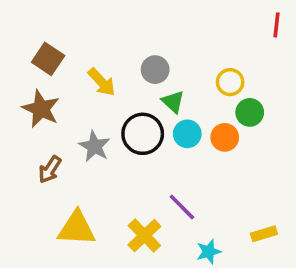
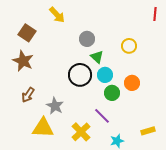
yellow arrow: (102, 82) -> (57, 15), moved
green circle: (250, 112) -> (112, 93), moved
orange circle: (225, 137) -> (132, 83), moved
gray star: (94, 146) -> (55, 106), moved

